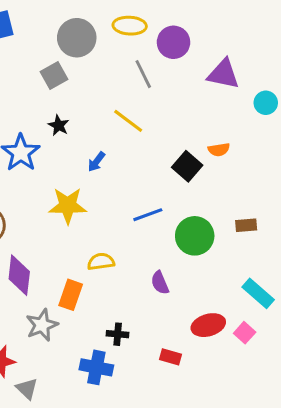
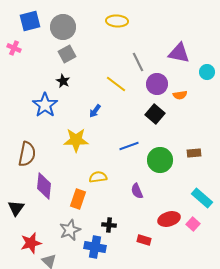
gray circle: (77, 38) -> (63, 27), moved
purple circle: (174, 42) -> (157, 84), moved
gray line: (143, 74) -> (138, 62), moved
black star: (59, 125) -> (63, 81), moved
orange semicircle: (219, 150) -> (180, 95), moved
gray star: (42, 325) -> (70, 230), moved

